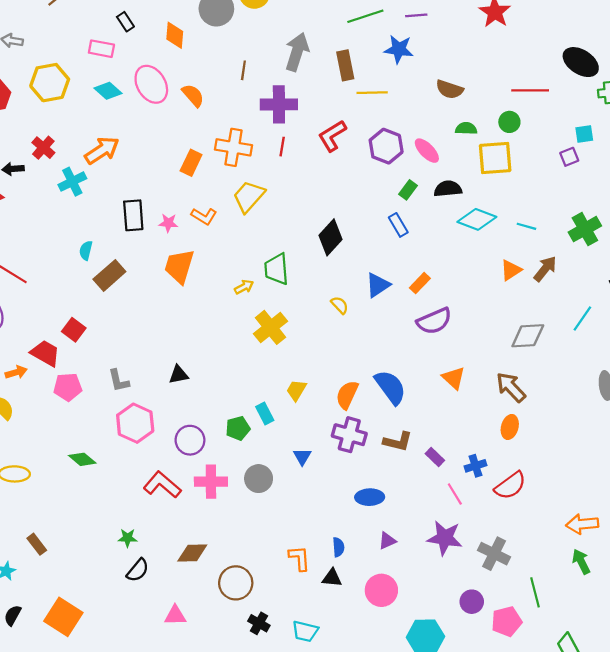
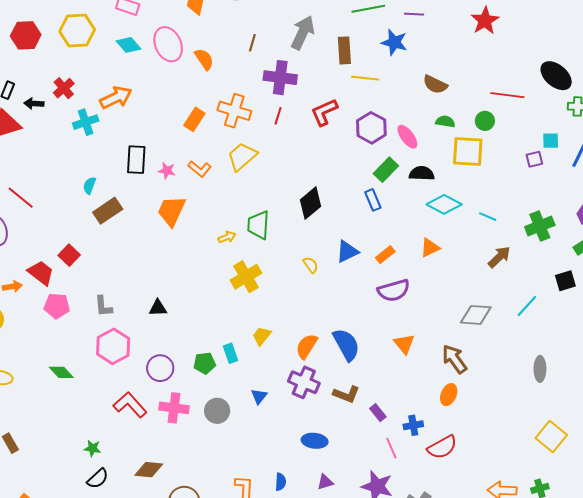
green rectangle: (408, 190) -> (386, 170), size x1.4
orange triangle: (511, 270) -> (430, 248), moved

